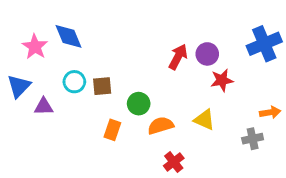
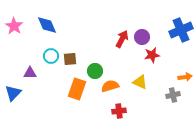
pink star: (35, 47) -> (14, 26), moved
blue triangle: (19, 86) -> (13, 93), moved
orange rectangle: (112, 130) -> (77, 89), size x1.5
red cross: (174, 162) -> (119, 111), turned 32

